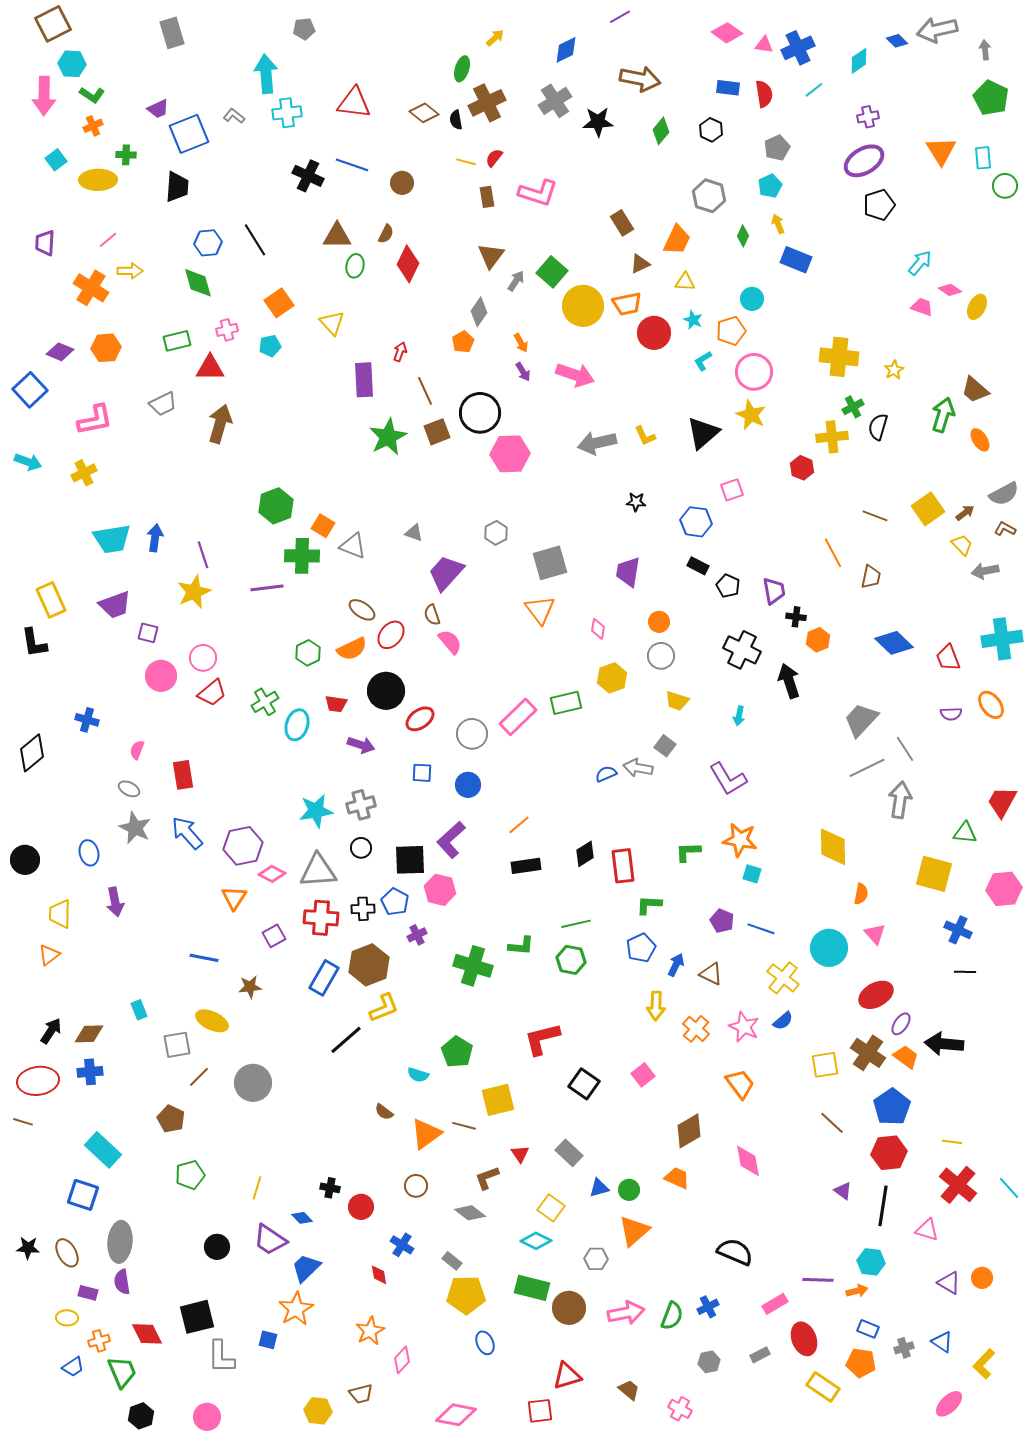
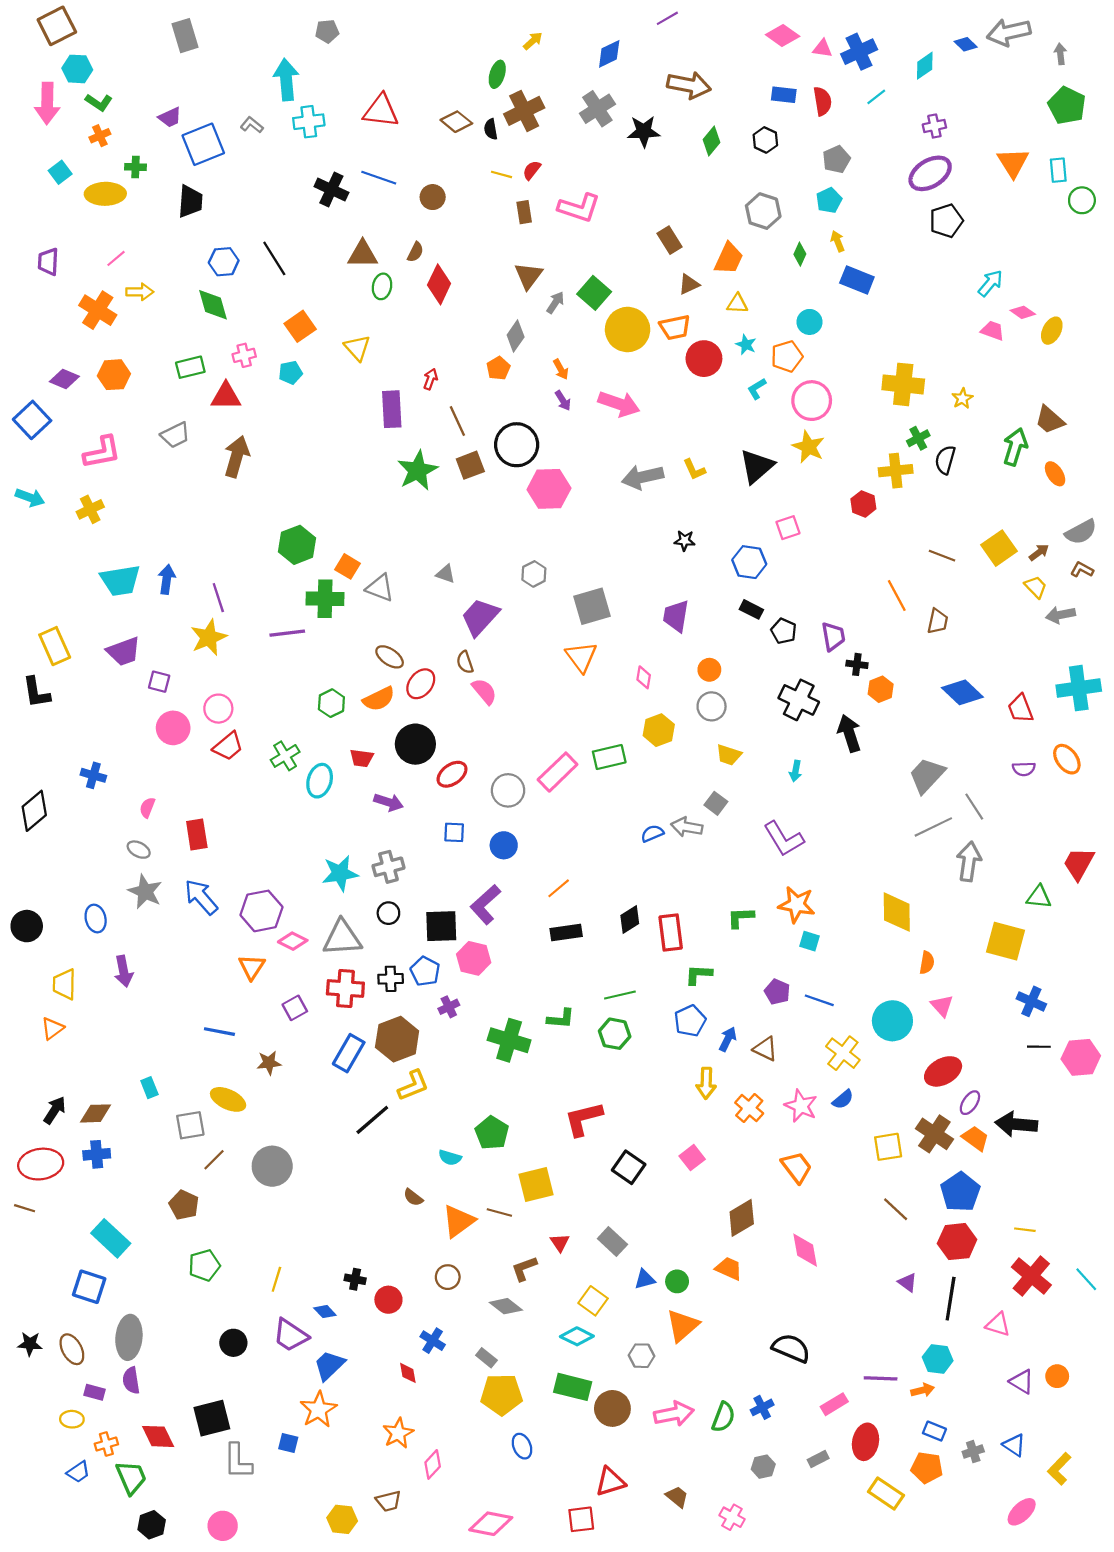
pink hexagon: (1004, 889) -> (1081, 1057), moved
red ellipse: (804, 1339) -> (866, 1442), turned 32

